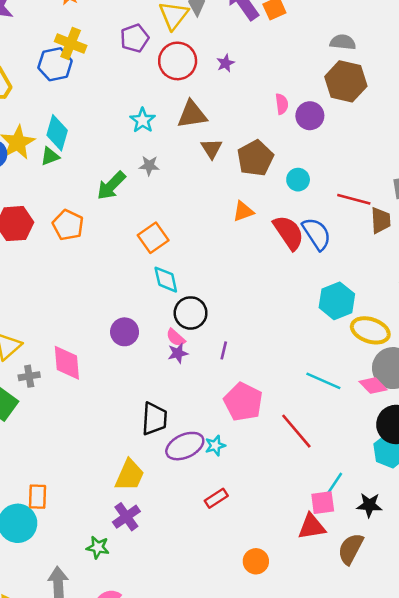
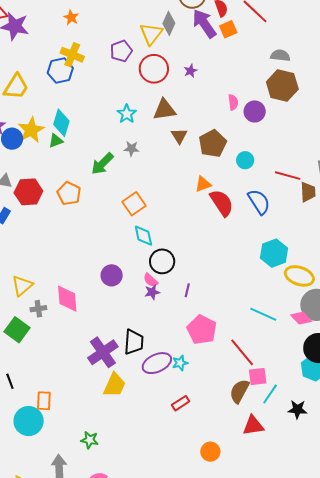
red semicircle: (289, 233) -> (222, 203), moved
pink square: (323, 503) -> (258, 377), moved
purple cross: (126, 517) -> (103, 352), moved, size x1.4
brown semicircle: (351, 549) -> (239, 391), moved

